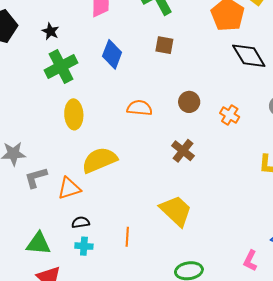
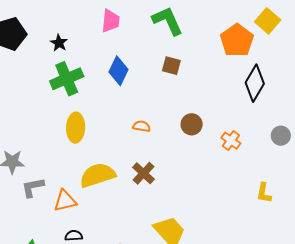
black diamond: (249, 56) -> (255, 83), turned 57
orange semicircle: (139, 108) -> (142, 126), size x0.7
brown cross: (183, 151) -> (143, 173), moved

